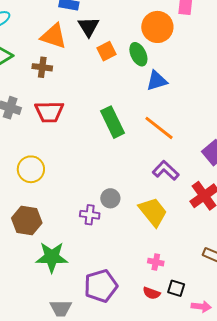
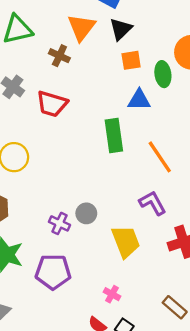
orange triangle: (54, 36) -> (81, 27), turned 32
blue triangle: (157, 81) -> (139, 100), moved
purple pentagon: (101, 286) -> (53, 272), moved

